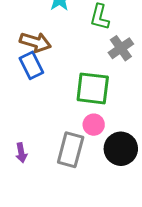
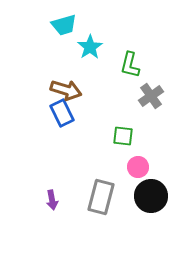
green square: (93, 88) -> (123, 136), size x0.6
pink circle: (94, 125) -> (138, 167), moved

